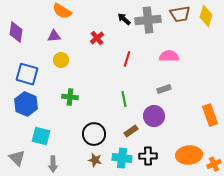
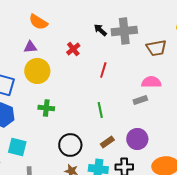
brown trapezoid: (180, 14) -> (156, 48), moved
pink semicircle: (169, 56) -> (151, 82), moved
yellow circle: (61, 60) -> (37, 71), size x1.6
purple circle: (154, 116) -> (137, 139), moved

